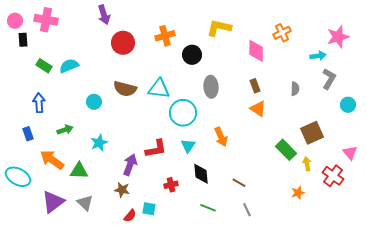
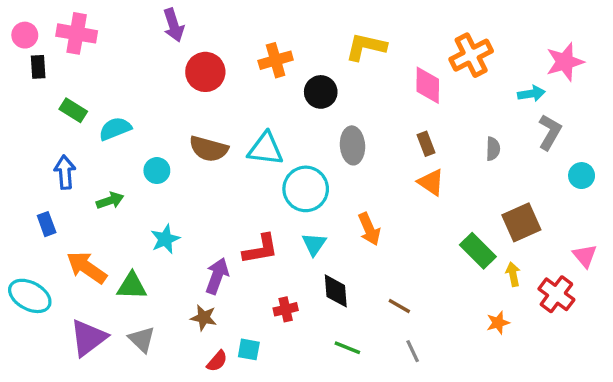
orange cross: (282, 33) -> (471, 55), size x1.4
cyan semicircle: (69, 66) -> (115, 129), moved
green arrow: (65, 130) -> (110, 201), moved

